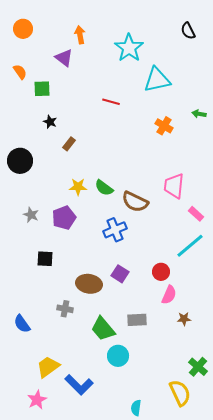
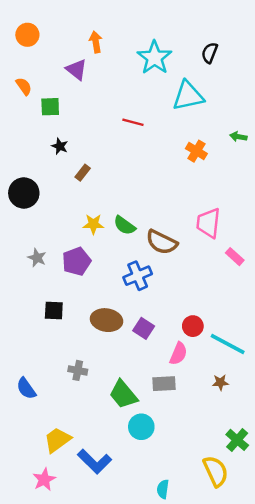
black semicircle: (188, 31) -> (210, 53), moved, turned 48
cyan line: (190, 246) -> (228, 344), moved, turned 68
brown ellipse: (89, 284) -> (107, 320), moved
pink semicircle: (169, 295) -> (178, 354), moved

